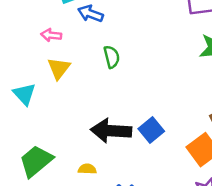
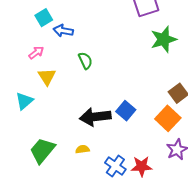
pink arrow: (51, 35) -> (36, 53), turned 147
cyan triangle: (24, 94) -> (24, 101), turned 42

